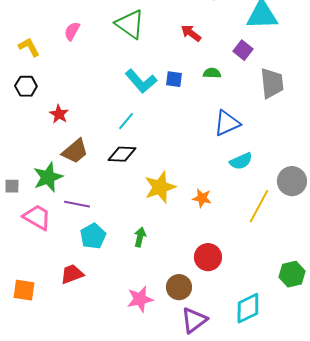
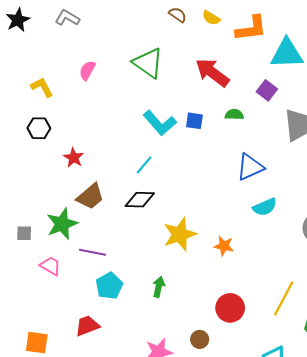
red arrow: (191, 33) -> (212, 73), size x1.6
yellow line: (259, 206) -> (284, 298), moved
pink trapezoid: (37, 217) -> (50, 266), size x0.7
brown circle: (179, 287) -> (200, 339), size x0.7

